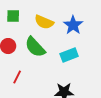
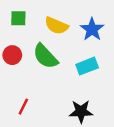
red line: (17, 77) -> (23, 107), moved

